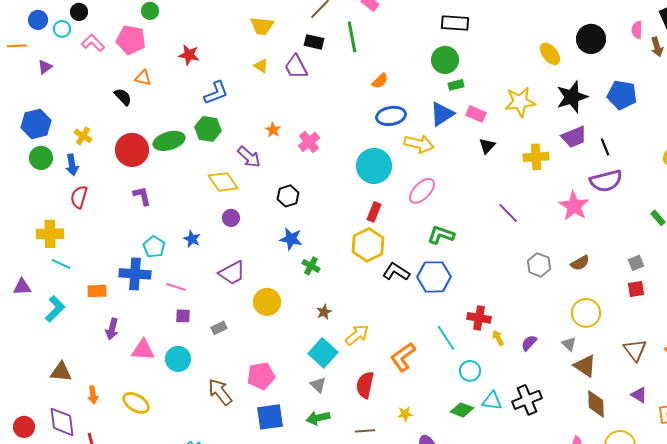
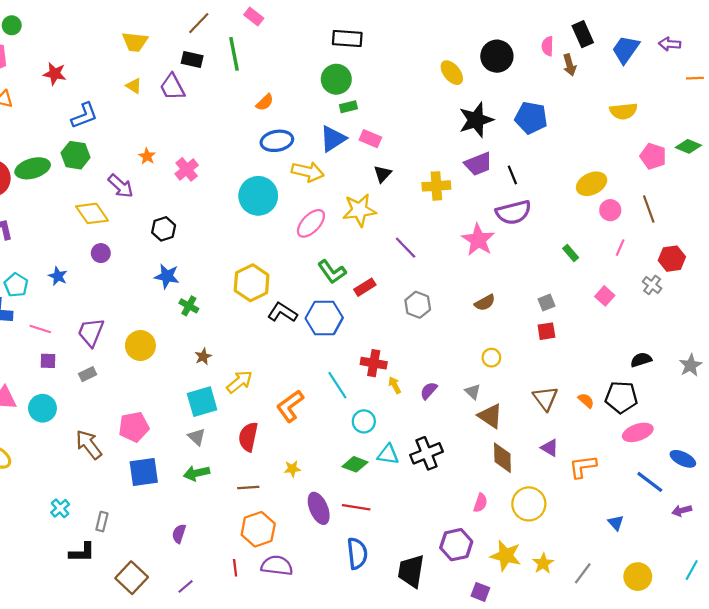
yellow star: (520, 102) -> (359, 210), moved
red rectangle: (374, 212) -> (365, 287), moved, turned 36
green L-shape: (441, 235) -> (332, 272), turned -144
gray hexagon: (539, 265) -> (418, 305), moved
purple trapezoid: (232, 273) -> (91, 332), moved, turned 140
yellow circle: (586, 313) -> (491, 358), size x0.6
cyan square: (323, 353) -> (202, 402), turned 32

